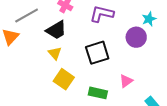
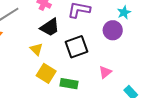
black trapezoid: (56, 30) -> (50, 27), moved
green rectangle: (98, 93) -> (69, 84), moved

